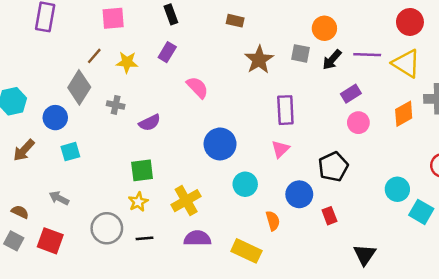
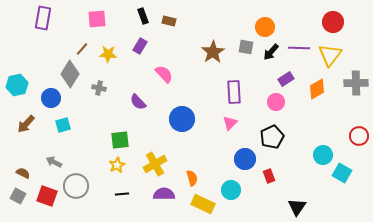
brown rectangle: (235, 21) -> (169, 21), moved
yellow triangle: (406, 63) -> (330, 55), turned 35
orange diamond: (404, 114) -> (317, 89), moved
purple semicircle: (150, 123) -> (138, 102), moved, turned 72
pink circle: (358, 123) -> (276, 102), moved
cyan circle: (245, 184) -> (231, 190), moved
orange semicircle: (273, 221) -> (192, 178), moved
gray circle: (107, 228) -> (76, 186), moved

